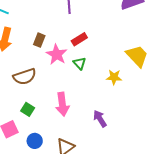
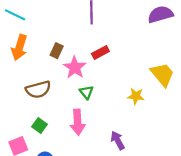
green triangle: (80, 63) -> (86, 92), moved

